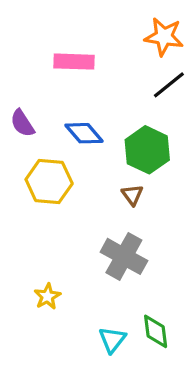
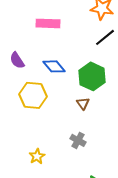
gray cross: (124, 256) -> (78, 140), size x0.6
yellow star: (47, 296) -> (37, 156), moved

